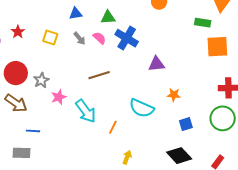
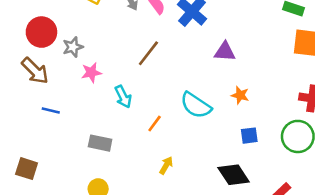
brown line: (99, 75) -> (148, 53), turned -45
cyan arrow: (86, 111) -> (123, 97), size x0.7
gray rectangle: (22, 153) -> (100, 143), moved

